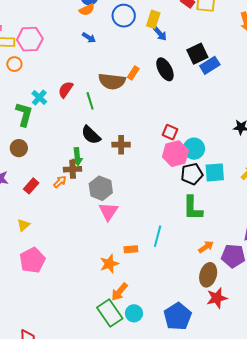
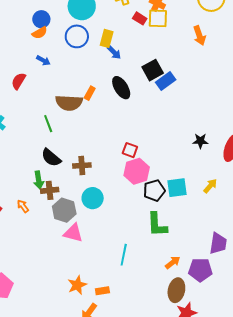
red semicircle: (66, 90) -> (19, 81), moved
cyan circle: (194, 149) -> (93, 198), moved
brown cross: (73, 169) -> (50, 190), moved
orange arrow: (60, 182) -> (23, 206), turned -80
pink triangle: (108, 212) -> (73, 233), turned -45
orange rectangle: (131, 249) -> (102, 291), moved

